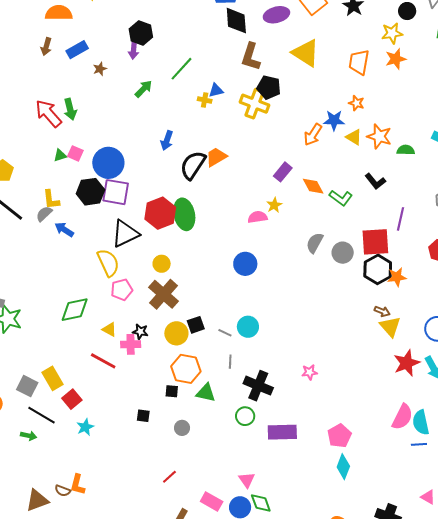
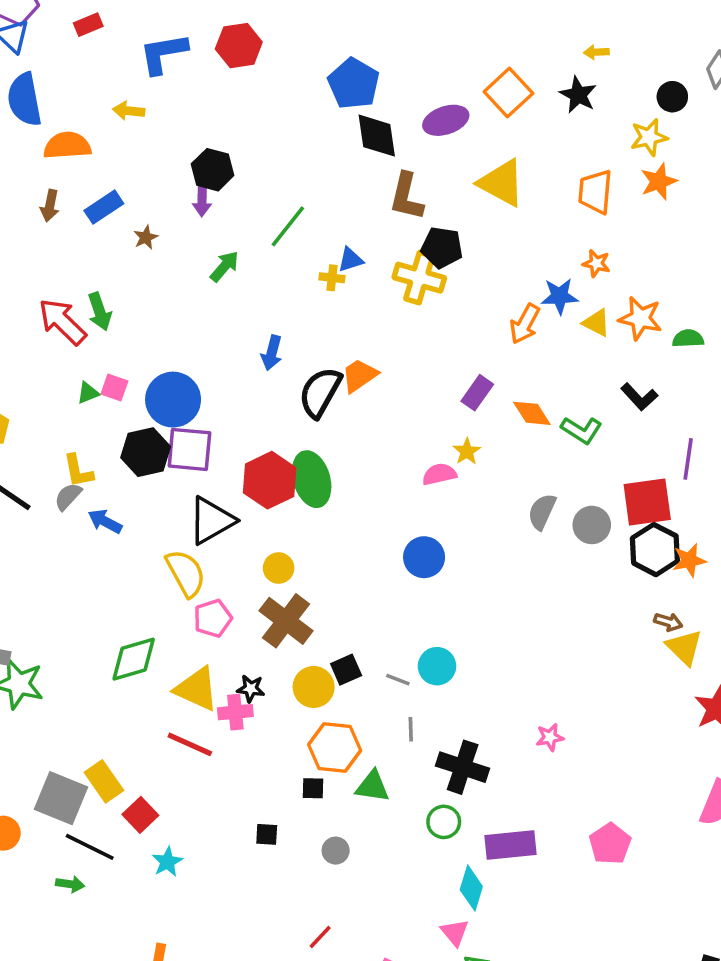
yellow triangle: (109, 329) -> (197, 689), size x1.8
gray square: (27, 386) -> (61, 798), size x1.4
cyan diamond: (343, 467) -> (471, 888), moved

